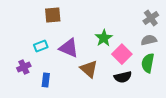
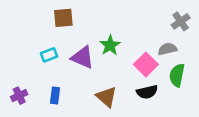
green star: (104, 38) -> (110, 45), moved
gray semicircle: (149, 40) -> (167, 49), moved
purple cross: (24, 67) -> (19, 96), moved
brown triangle: (89, 69) -> (106, 97), moved

